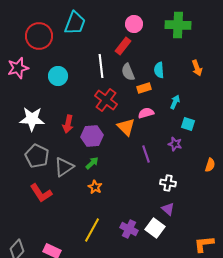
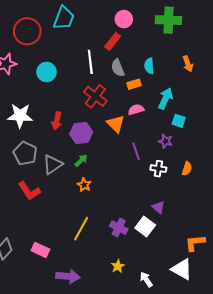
cyan arrow: (175, 102) -> (166, 98), size x1.5
orange semicircle: (210, 165) -> (187, 169), moved
white cross: (168, 183) -> (158, 169), moved

